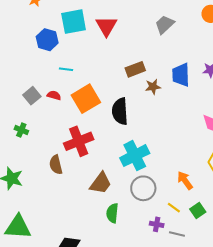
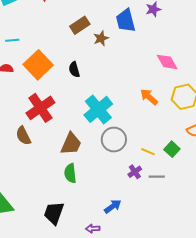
black semicircle: (120, 111) -> (74, 70), size x0.6
orange arrow: (185, 180) -> (149, 97), moved
green semicircle: (112, 213) -> (70, 173), moved
purple cross: (157, 224) -> (135, 172), turned -32

